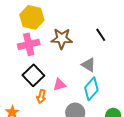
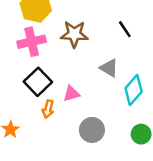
cyan diamond: (91, 89) -> (134, 90), moved

